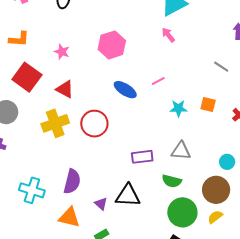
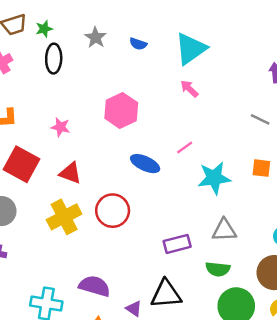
orange square: (208, 105) -> (261, 168), moved
cyan star: (178, 108) -> (214, 178), size x1.5
purple semicircle: (72, 181) -> (95, 286), turned -80

